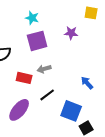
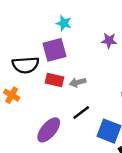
purple square: (37, 41) -> (55, 50), moved
red rectangle: (24, 78) -> (55, 80), moved

